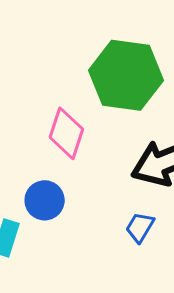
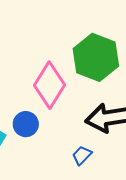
pink diamond: (66, 133) -> (50, 85), size x1.4

